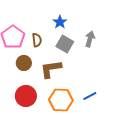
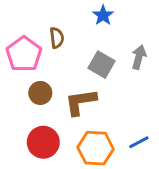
blue star: (60, 22) -> (103, 15), moved
brown semicircle: (37, 40) -> (57, 38), moved

